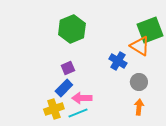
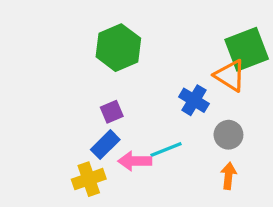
cyan line: (78, 113) -> (166, 150), moved

